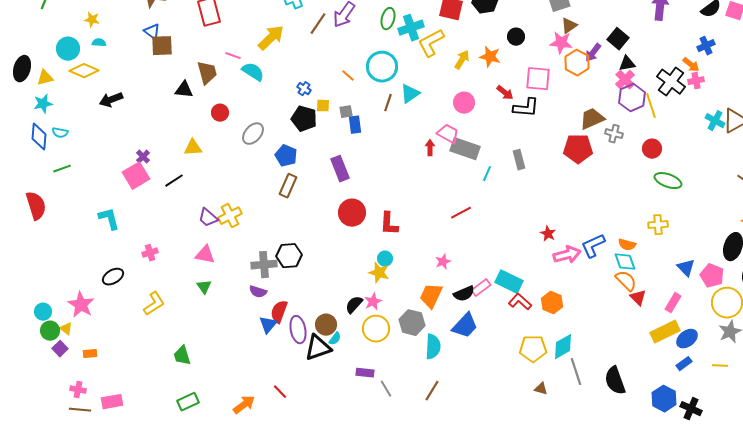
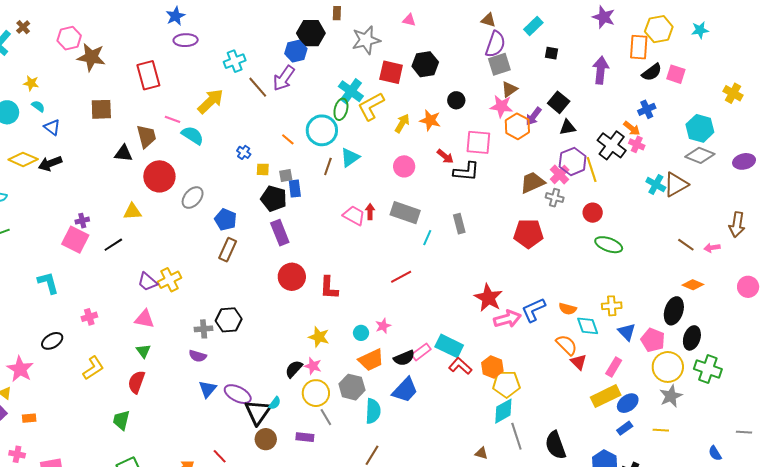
green ellipse: (388, 19) -> (341, 109), moved
brown line: (318, 24) -> (258, 87), turned -75
cyan cross: (411, 28) -> (351, 91), turned -35
blue triangle: (152, 32) -> (52, 127), moved
cyan semicircle: (99, 43) -> (38, 106), turned 32
yellow diamond: (84, 71) -> (23, 159), moved
pink cross: (625, 80) -> (560, 174), moved
pink cross: (696, 81) -> (637, 144), turned 35
red circle: (220, 113) -> (159, 176), size x1.8
black pentagon: (304, 119) -> (274, 199), moved
pink trapezoid: (448, 134) -> (354, 216), moved
red pentagon: (578, 149) -> (528, 234), moved
purple cross: (143, 157) -> (82, 221), turned 32
pink square: (136, 176) -> (75, 240), turned -32
yellow cross: (658, 225) -> (612, 306), moved
red star: (548, 234) -> (488, 298), size x1.8
cyan circle: (385, 259) -> (361, 333), moved
cyan diamond: (625, 262) -> (588, 326), moved
gray cross: (264, 265) -> (204, 329), size x0.7
orange trapezoid: (431, 296) -> (371, 360), turned -140
pink star: (373, 302) -> (313, 366), turned -30
red semicircle: (279, 312) -> (136, 382), moved
brown circle: (326, 325) -> (266, 439), moved
purple ellipse: (298, 330) -> (238, 394), turned -52
black triangle: (318, 348) -> (258, 412), turned -36
yellow pentagon: (533, 349) -> (506, 384), moved
green trapezoid: (182, 356) -> (121, 420), turned 30
gray line: (386, 389) -> (326, 417), moved

